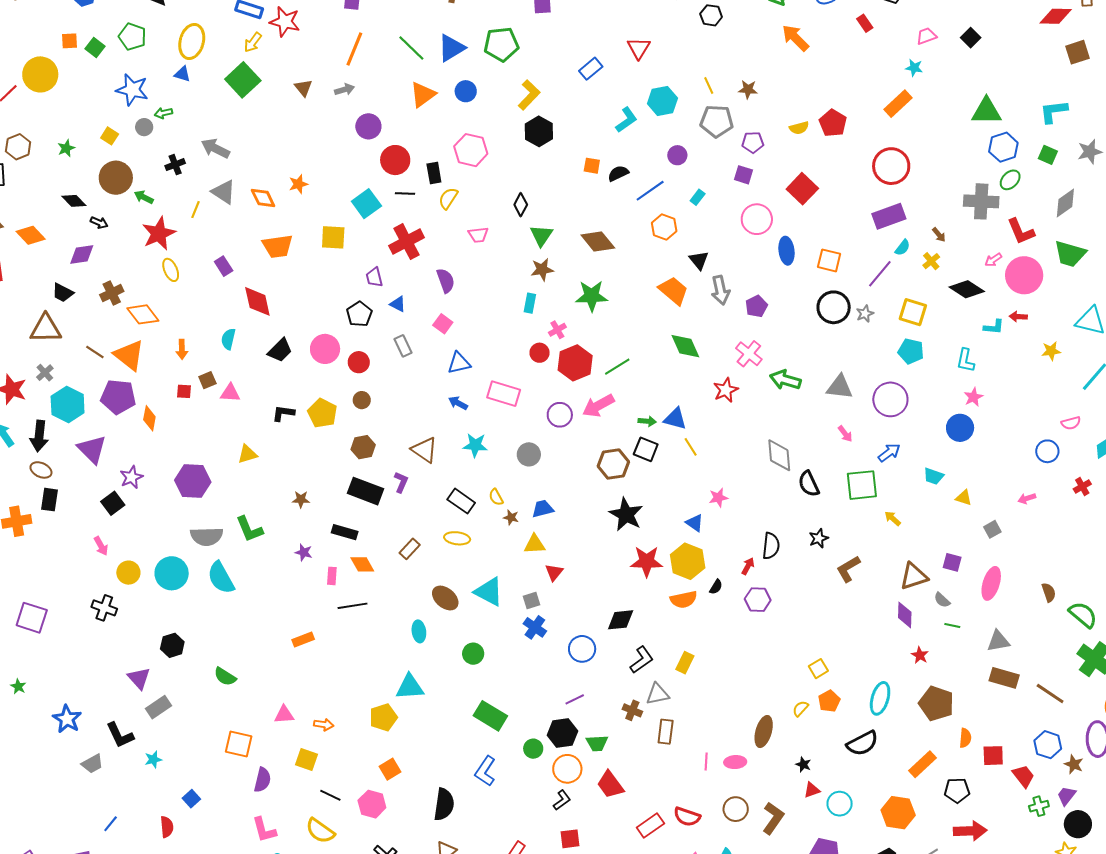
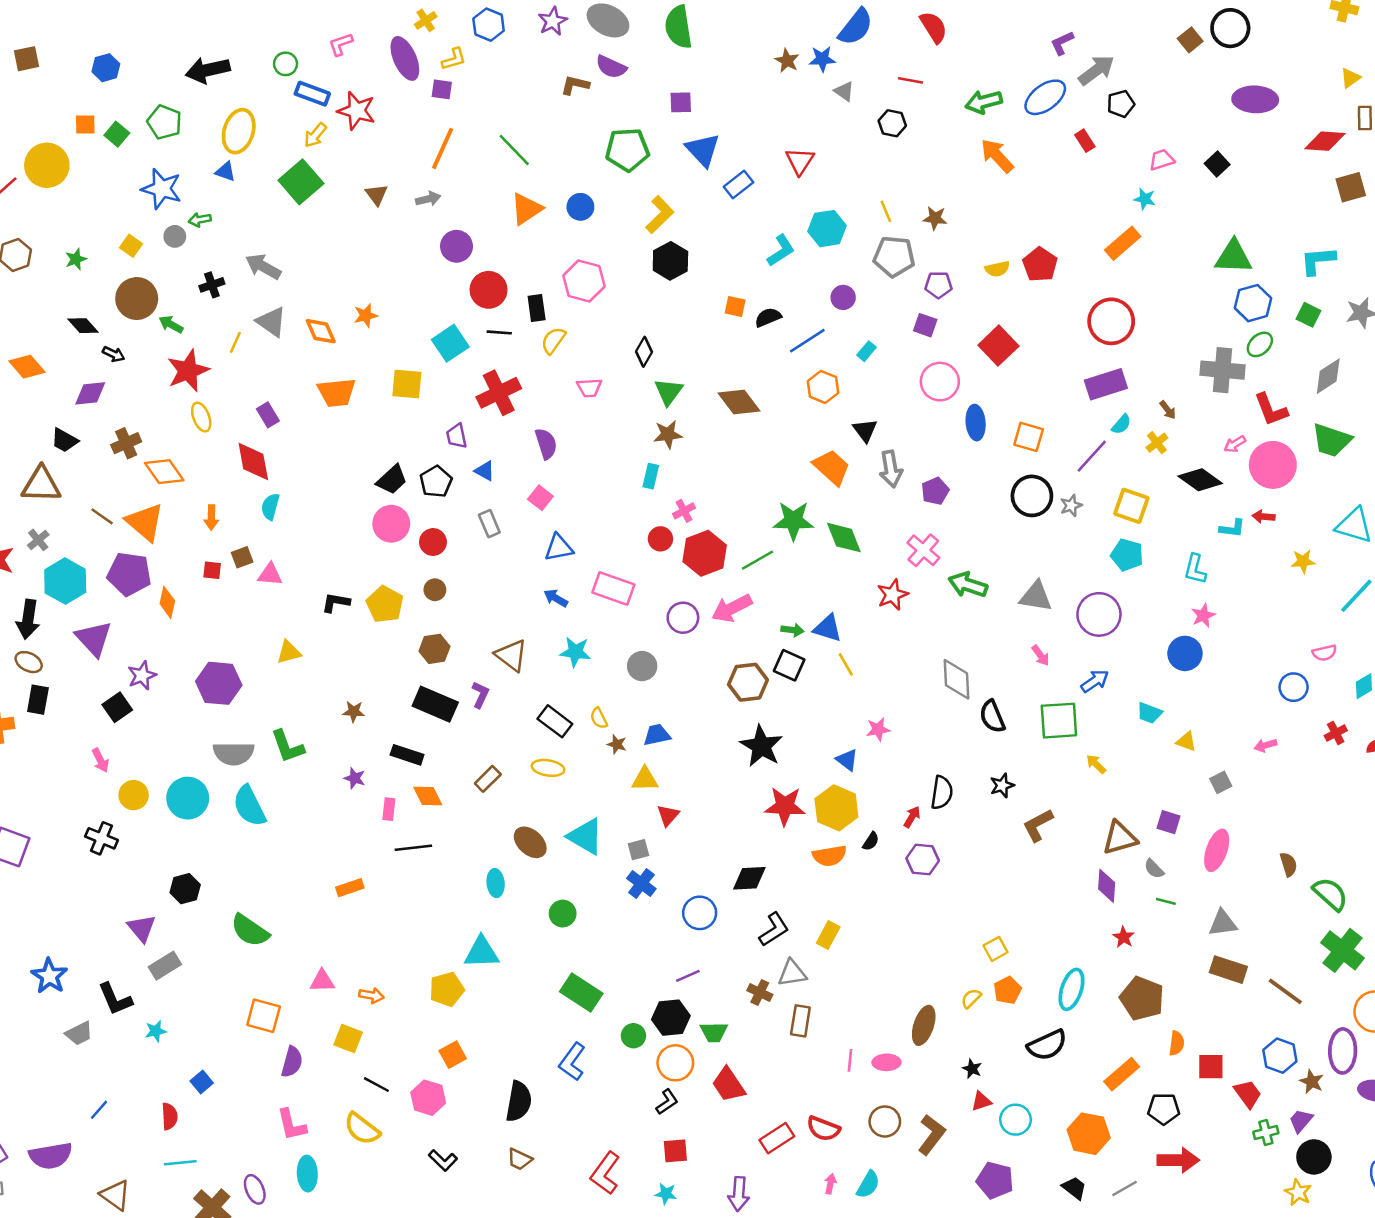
blue triangle: (451, 48) -> (703, 150), moved, turned -44
green star: (592, 296) -> (793, 521), moved
red diamond: (257, 301) -> (253, 462), moved
black trapezoid: (280, 350) -> (392, 480), moved
green semicircle: (225, 677) -> (250, 930), size x1.4

